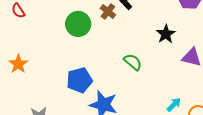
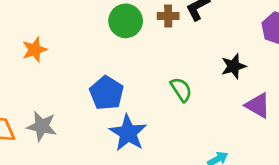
brown cross: (108, 12) -> (168, 16), turned 35
blue pentagon: (80, 80) -> (107, 93), turned 30

